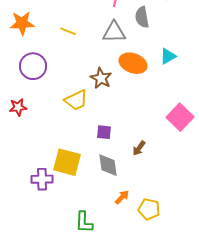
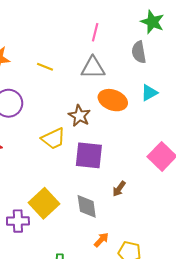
gray semicircle: (142, 17) -> (139, 52), moved
purple square: (104, 132) -> (89, 155), moved, size x1.8
yellow square: (67, 162) -> (44, 203), turned 32

